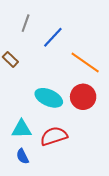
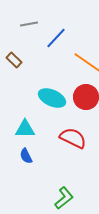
gray line: (26, 23) -> (29, 24), turned 60
red semicircle: (54, 136) -> (73, 138), moved, turned 44

